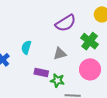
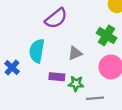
purple semicircle: (66, 23) -> (56, 18), moved
cyan semicircle: (26, 47) -> (37, 51), size x1.5

